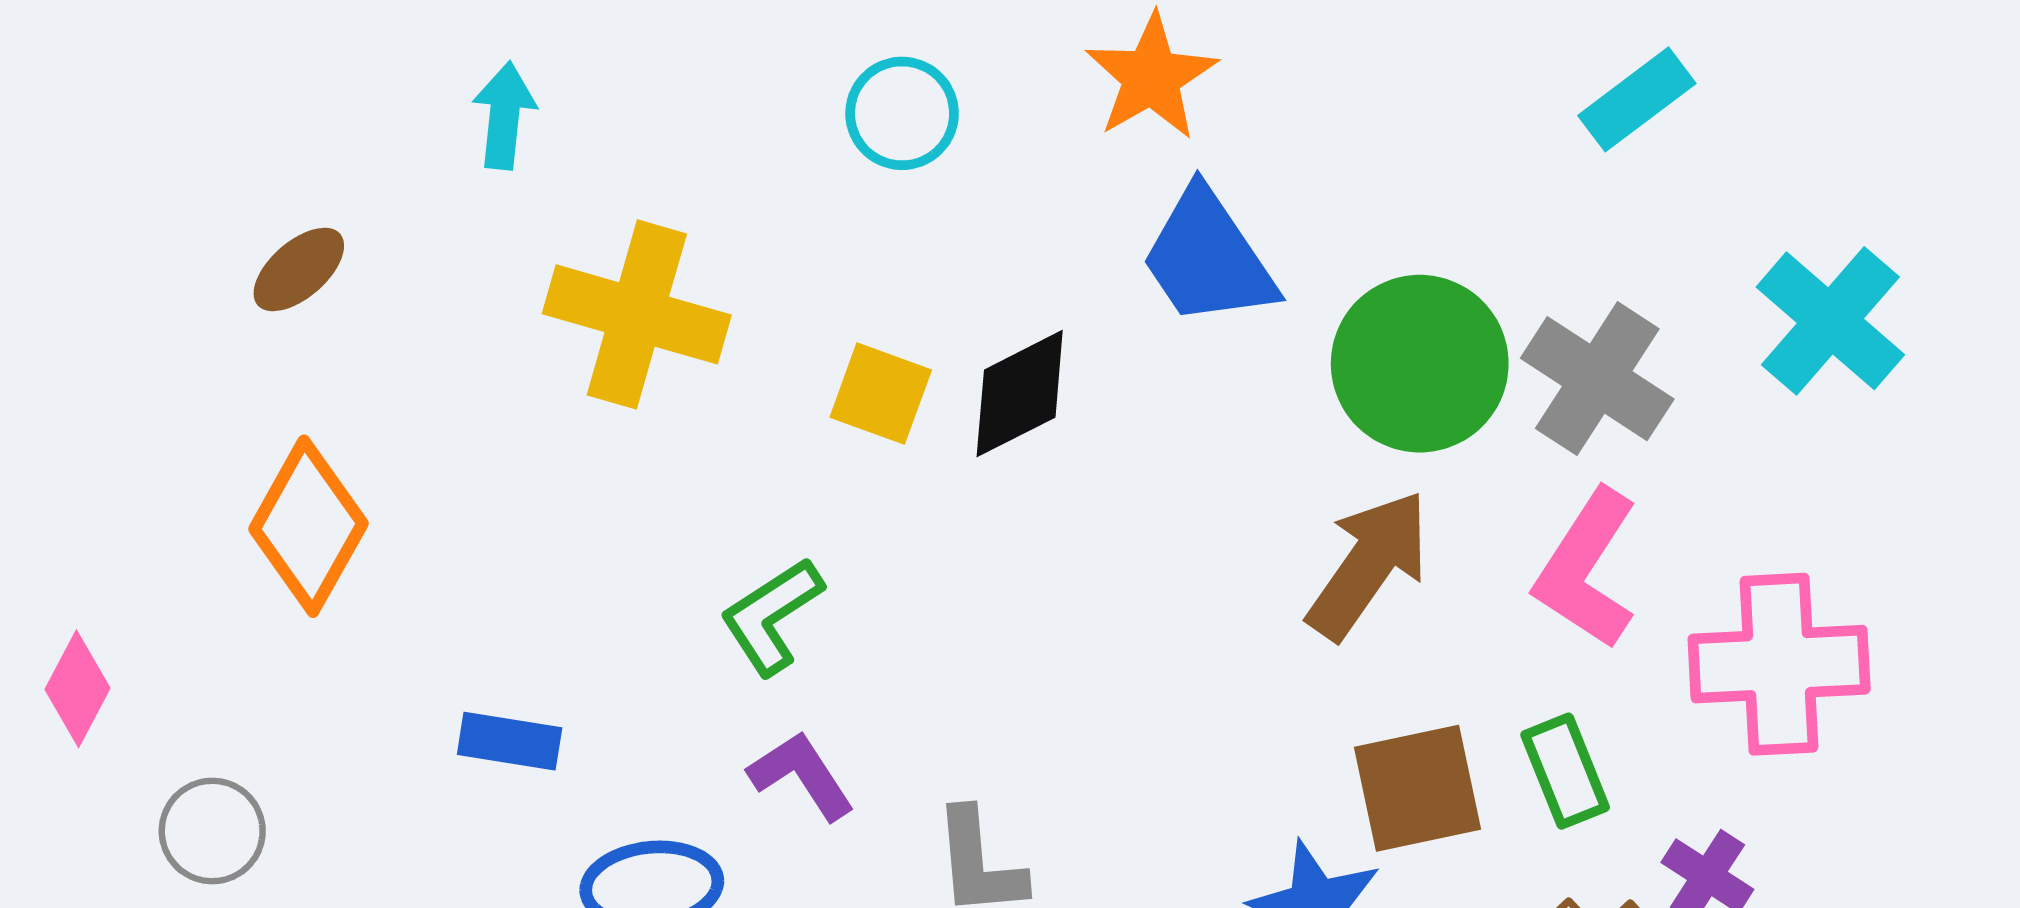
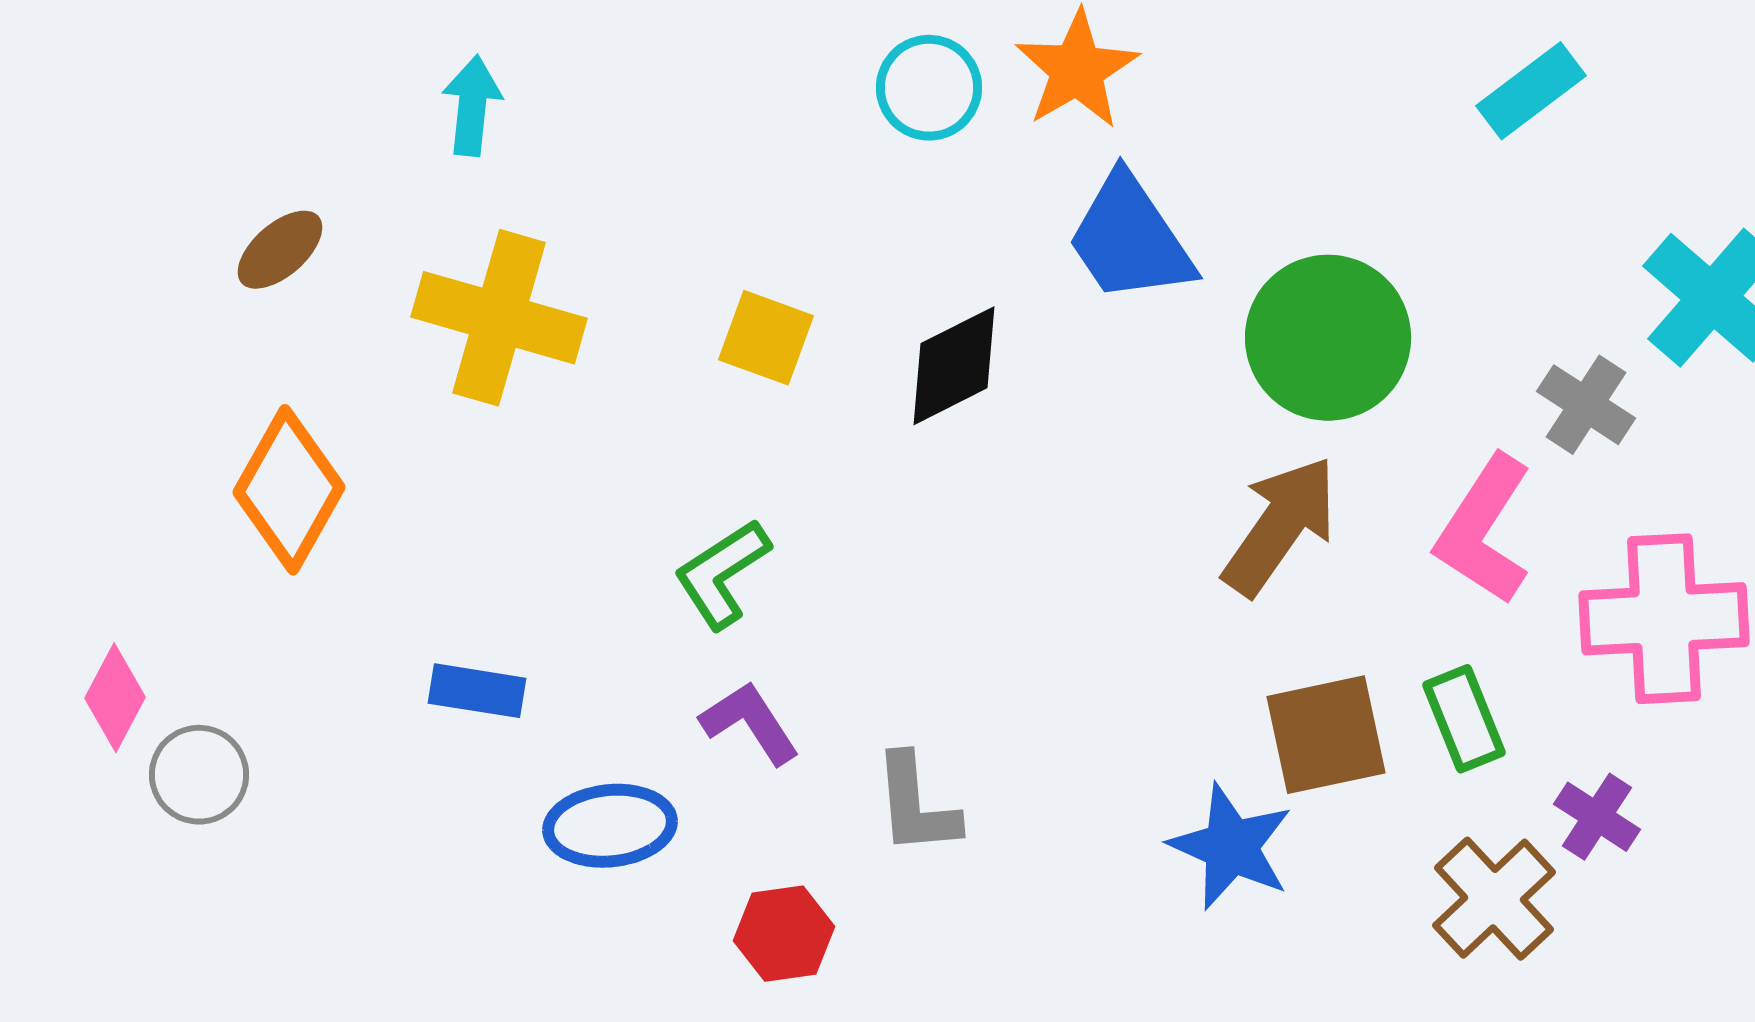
cyan circle: (902, 113) -> (929, 88), moved
yellow cross: (637, 314) -> (499, 318), moved
gray cross: (1597, 379) -> (1586, 405), moved, size x0.7
yellow square: (881, 394) -> (766, 338), moved
pink diamond: (77, 689) -> (115, 698), moved

